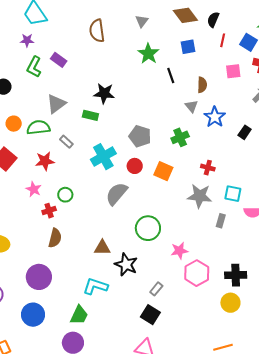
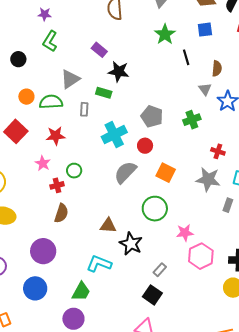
purple rectangle: (59, 60) -> (99, 50), moved
gray rectangle: (66, 142) -> (84, 109), moved, turned 48
orange square: (163, 171) -> (166, 173), moved

